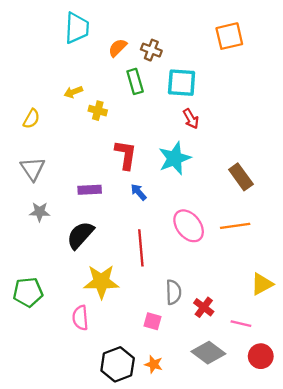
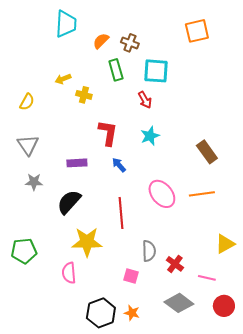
red arrow: (191, 119) -> (145, 100), moved
cyan star: (175, 158) -> (150, 136), size x0.7

